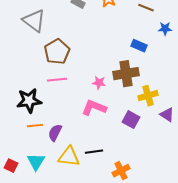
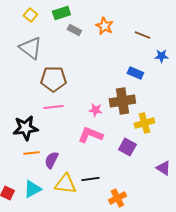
brown pentagon: (57, 52) -> (53, 79), turned 30
purple triangle: (167, 115) -> (163, 168), moved
cyan triangle: (36, 162) -> (32, 189), turned 30

